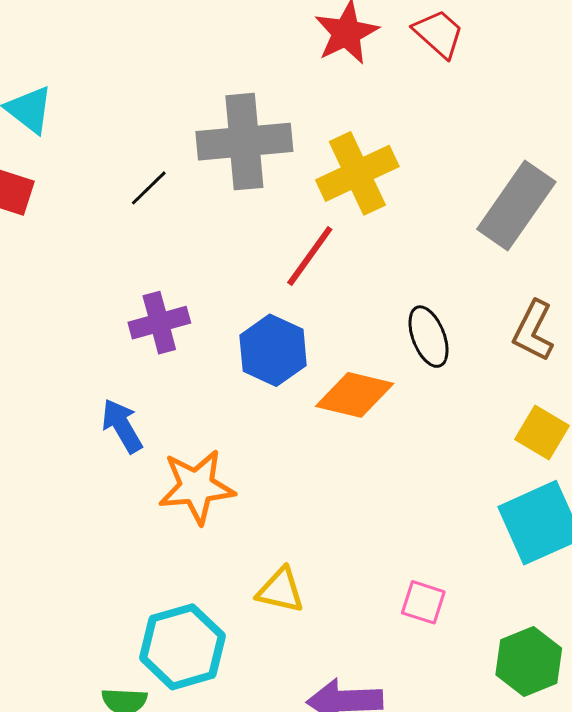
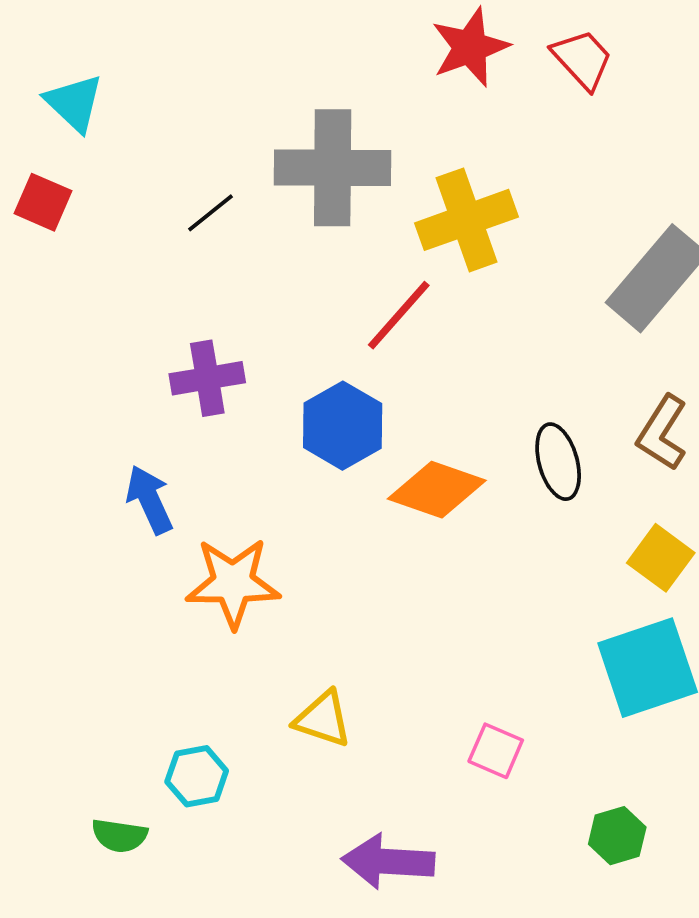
black ellipse: (429, 337) -> (558, 462), moved
cyan hexagon: (182, 647) -> (197, 776), size x0.6
green hexagon: (529, 662) -> (617, 836), size x0.7

